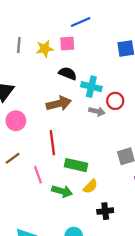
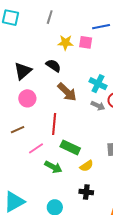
gray line: (19, 45) -> (50, 17), moved
black semicircle: (68, 73) -> (53, 66), moved
brown arrow: (59, 104) -> (67, 92), turned 45
pink line: (38, 175) -> (36, 148), turned 63
yellow semicircle: (90, 186) -> (87, 166), moved

